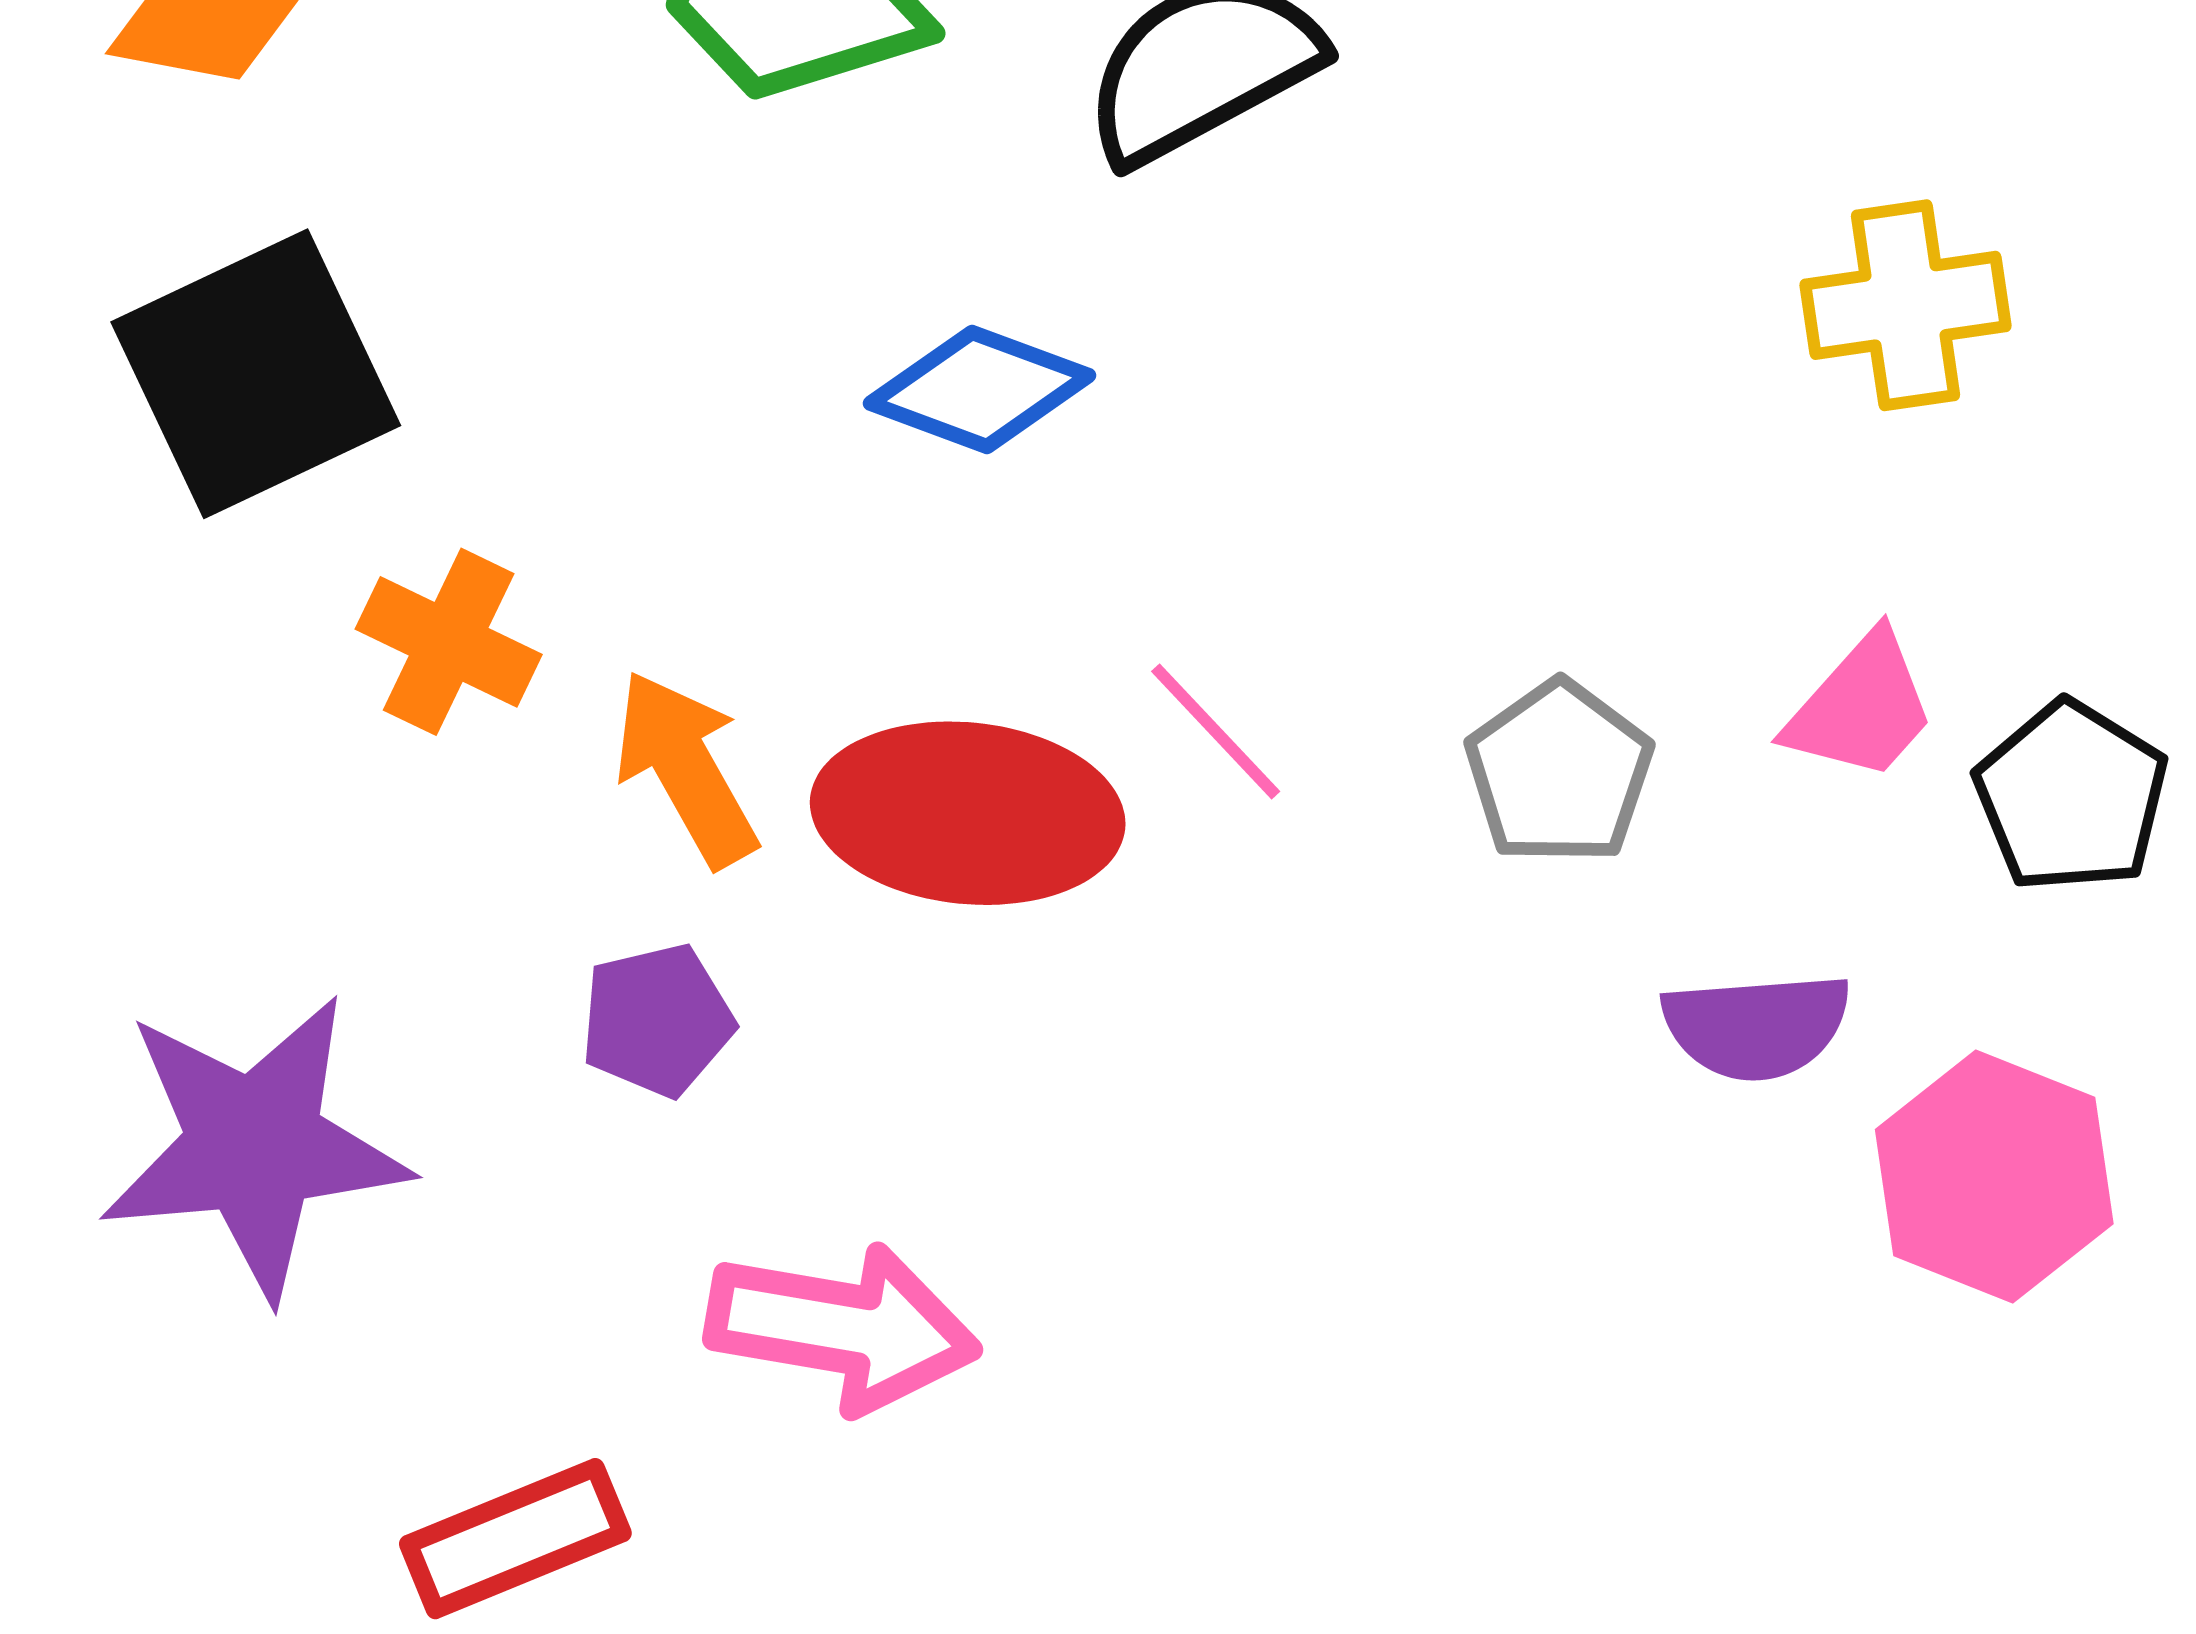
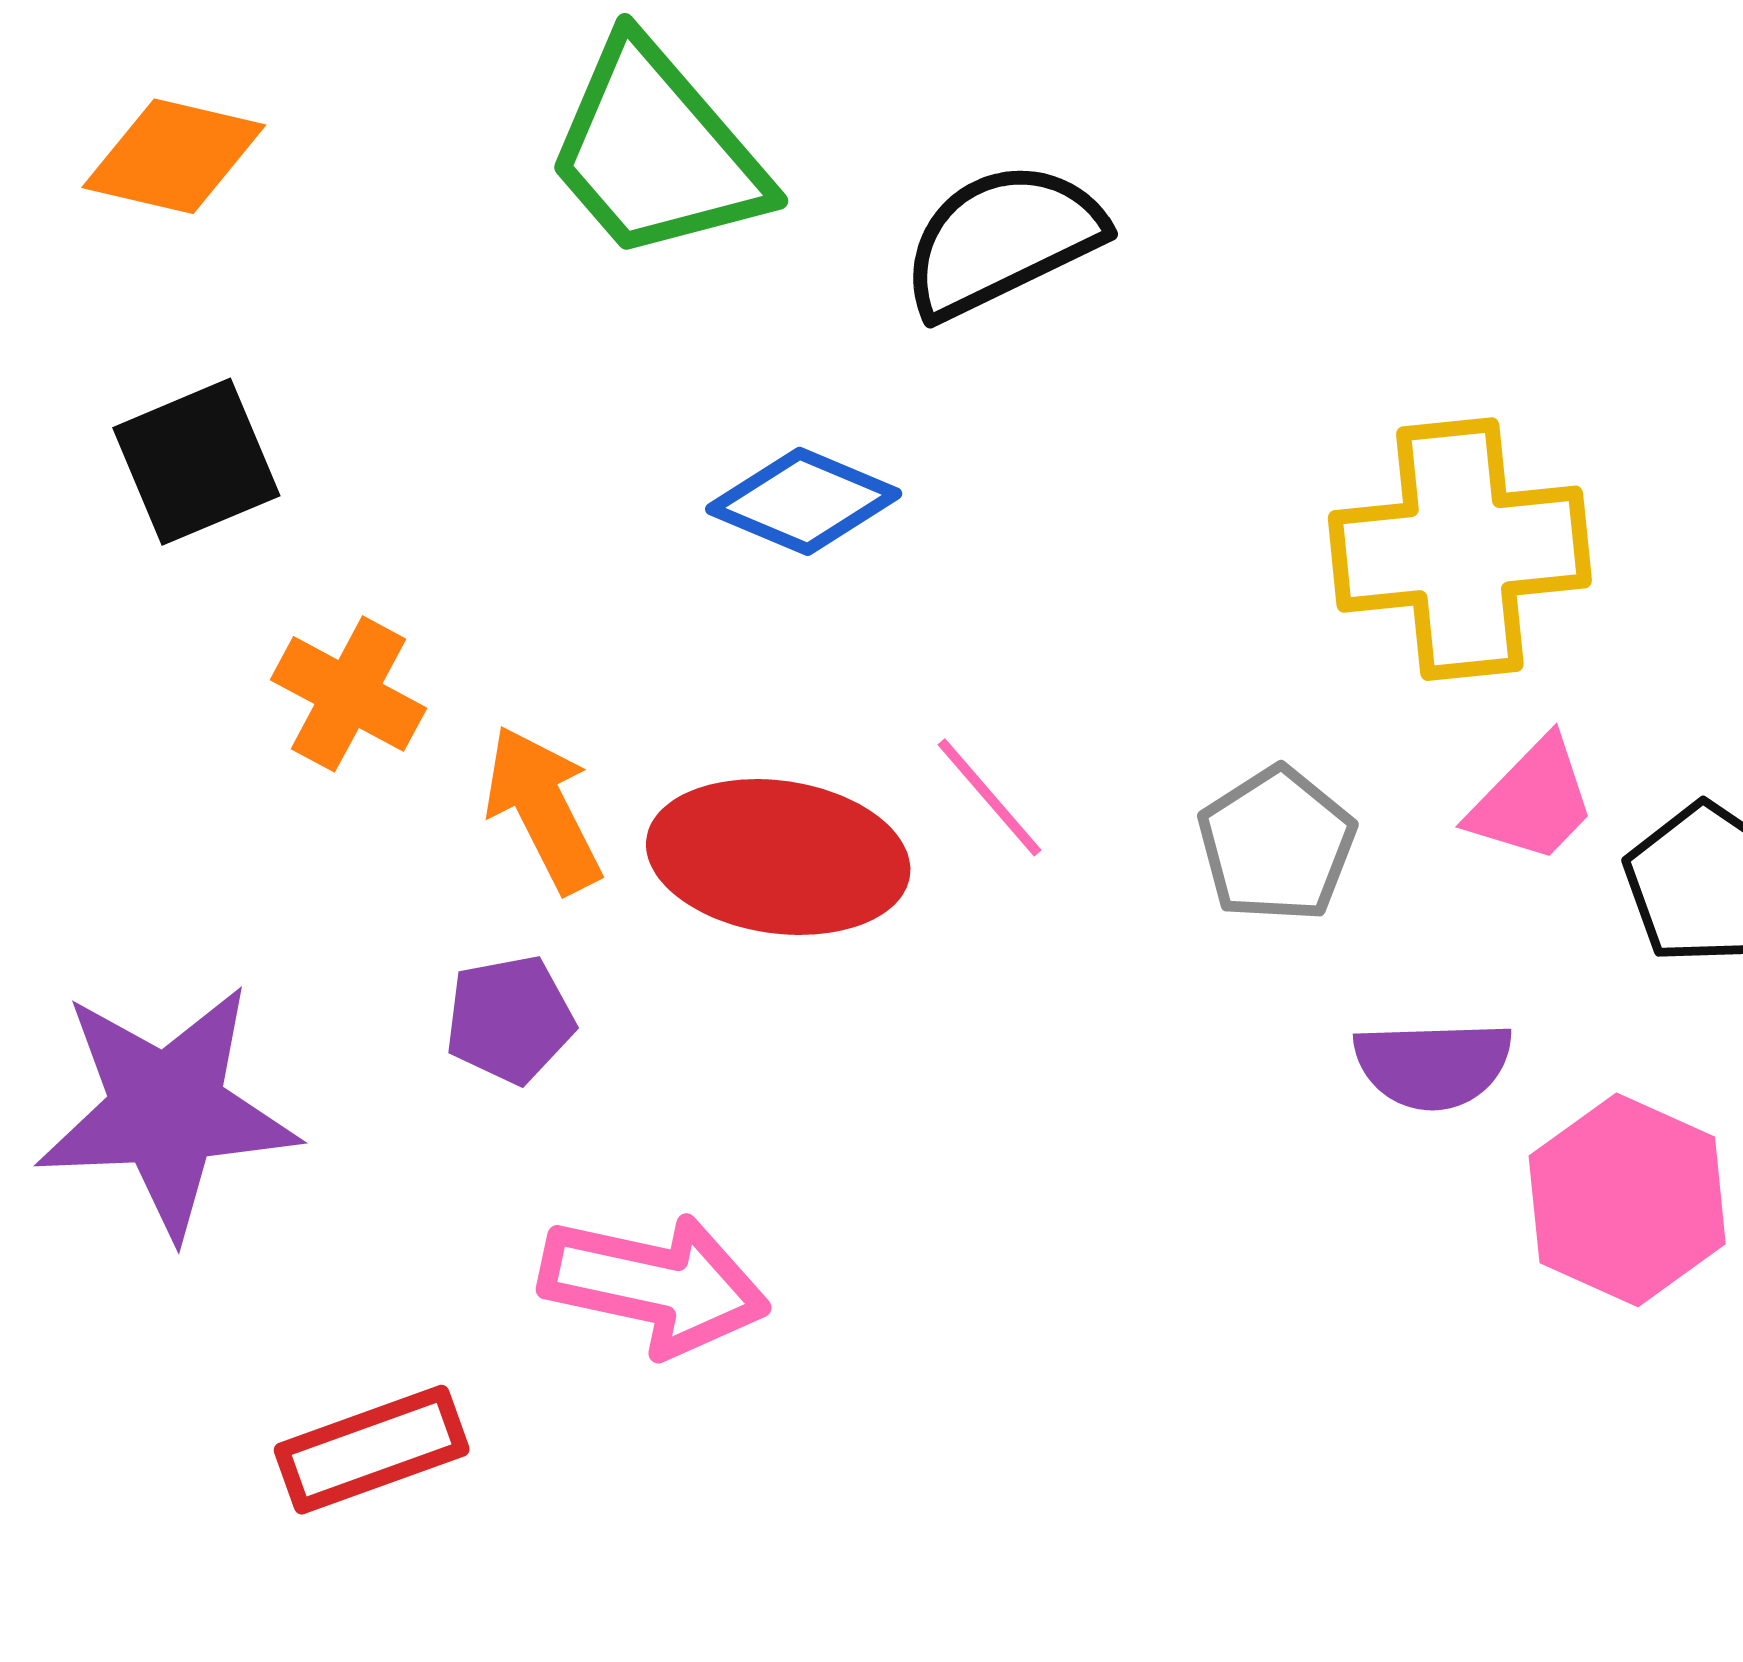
yellow cross: (1906, 305) -> (1460, 549), moved, size x1.5
black square: (256, 374) -> (196, 462), size x0.7

